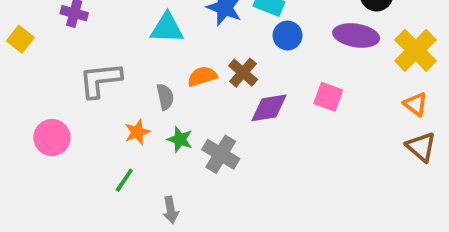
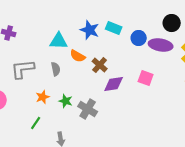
blue circle: (288, 36) -> (139, 38), moved
orange semicircle: (202, 76) -> (78, 56), moved, turned -133
gray semicircle: (165, 97) -> (56, 69), moved

